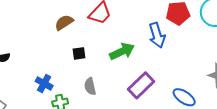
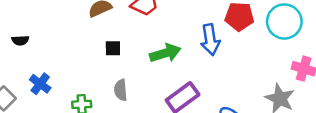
blue cross: (44, 83) -> (40, 84), moved

